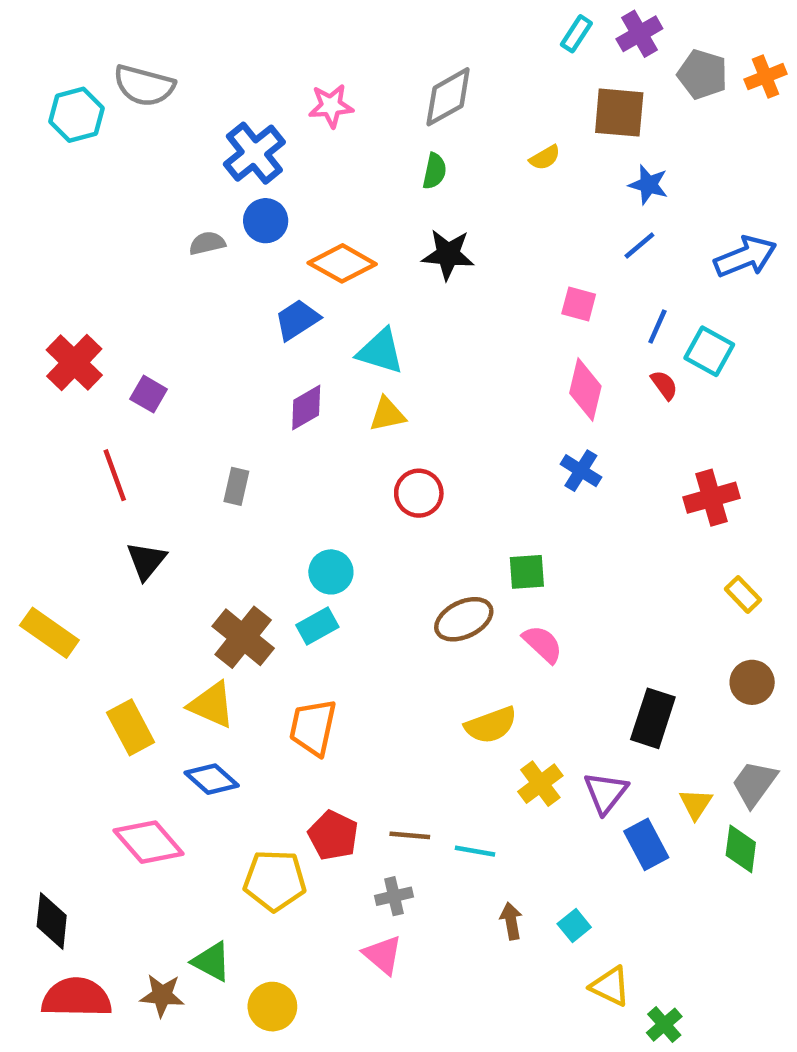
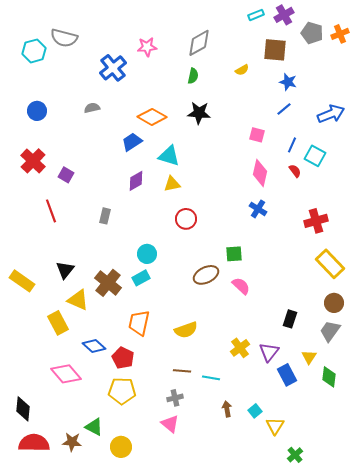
cyan rectangle: (576, 34) -> (256, 15), turned 35
blue circle: (266, 221) -> (37, 111), moved
black triangle: (146, 561) -> (65, 270), moved
yellow rectangle: (743, 594) -> (330, 264), size x1.8
yellow triangle: (212, 705) -> (78, 300), moved
black rectangle: (653, 718) -> (290, 319), size x0.7
yellow semicircle: (491, 725) -> (186, 330), moved
gray trapezoid: (754, 784) -> (330, 331), moved
red pentagon: (333, 835) -> (123, 358), moved
yellow triangle: (610, 986) -> (275, 426), moved, turned 36

